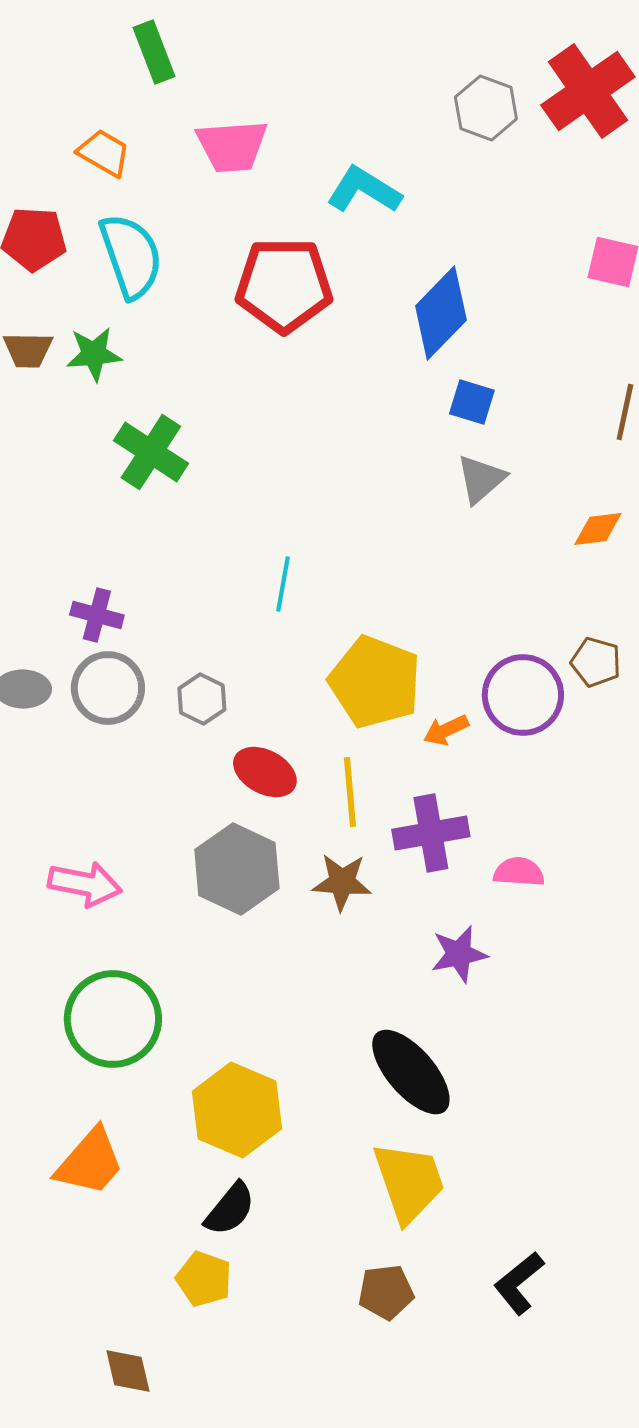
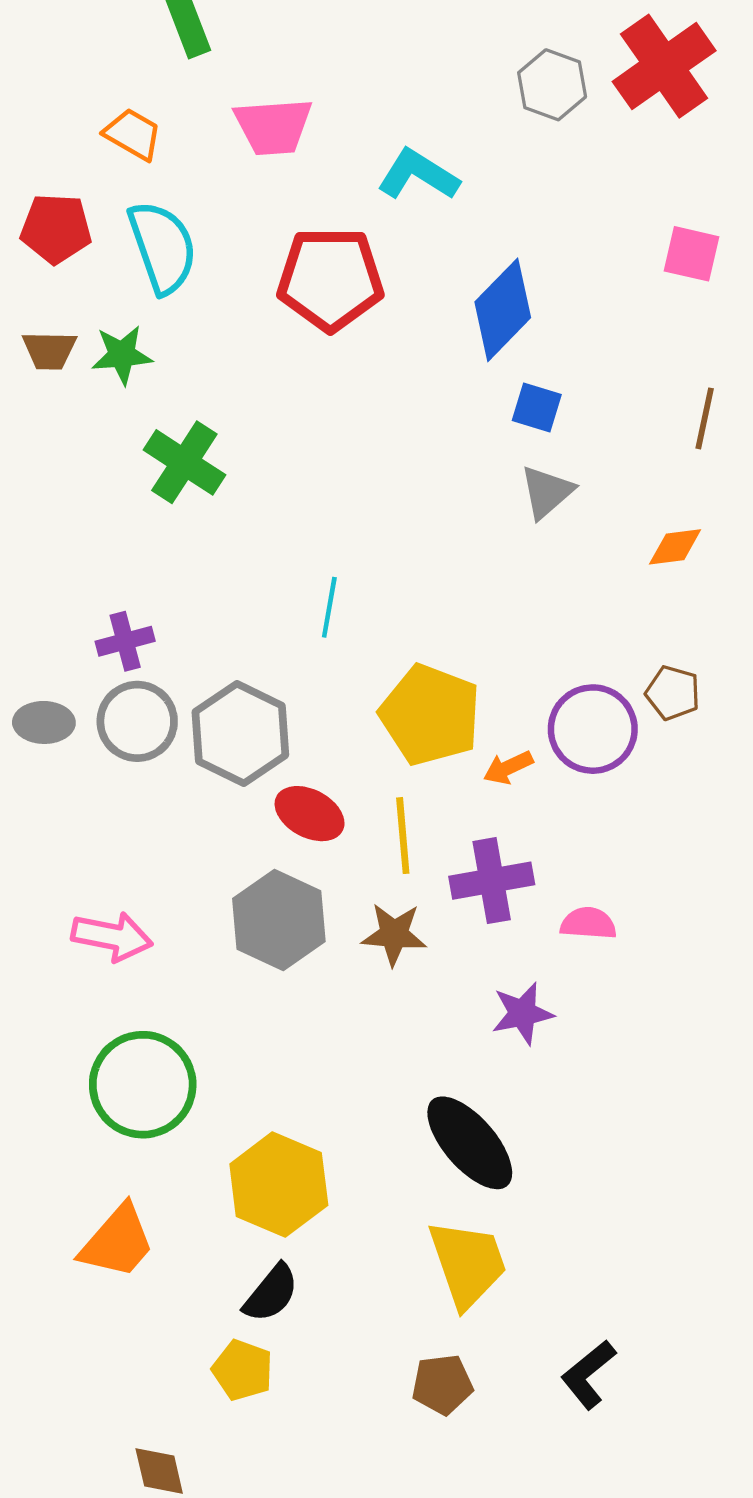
purple cross: (97, 615) -> (125, 641), turned -30
gray hexagon: (202, 699) -> (240, 733), size x1.8

